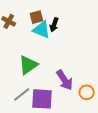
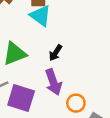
black arrow: (54, 25) -> (56, 53), moved

